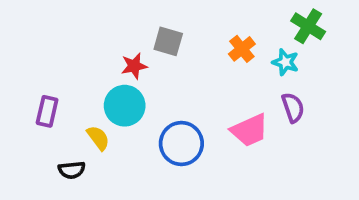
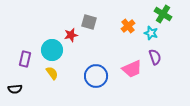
cyan circle: (125, 106) -> (52, 50), moved
black semicircle: (72, 170) -> (15, 89), moved

